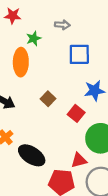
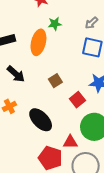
gray arrow: (62, 25) -> (91, 23), moved, turned 120
black ellipse: (32, 155) -> (41, 120), moved

